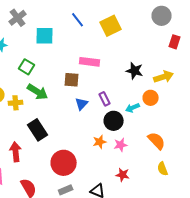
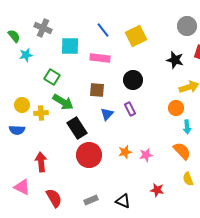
gray cross: (18, 18) -> (43, 28), turned -30
pink rectangle: (90, 62) -> (100, 58), moved
black star: (135, 71) -> (175, 60), moved
cyan arrow: (133, 108) -> (187, 127), moved, turned -72
black circle: (114, 121) -> (133, 80), moved
black rectangle: (38, 130) -> (77, 128), moved
red circle: (64, 163) -> (89, 155), moved
red star: (123, 175) -> (157, 190), moved

